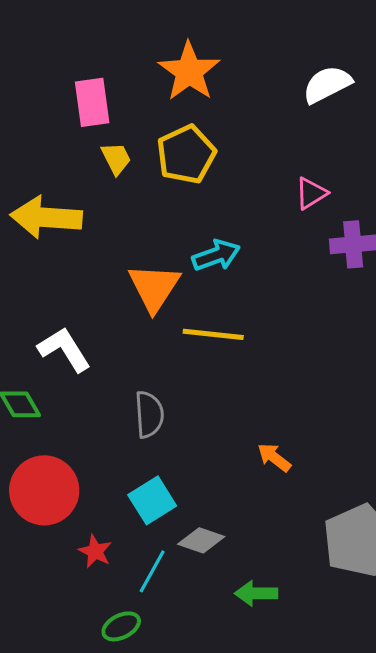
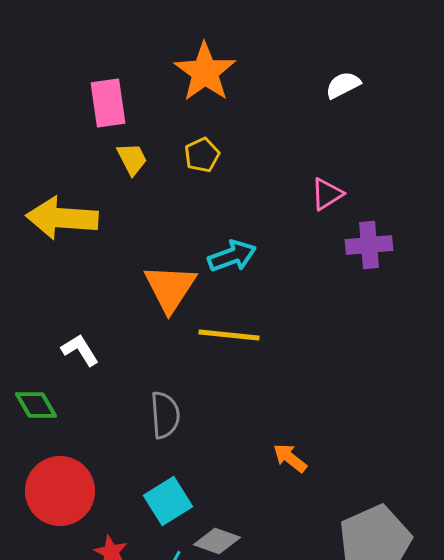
white semicircle: (327, 84) -> (343, 85), size x0.7
yellow pentagon: (186, 154) -> (202, 155), size x0.6
white L-shape: (64, 349) -> (80, 350), size x0.7

